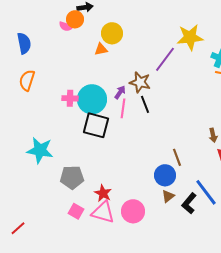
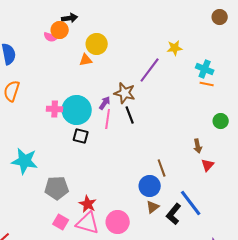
yellow star: (190, 37) -> (175, 48), size x0.6
black square: (96, 125) -> (81, 136), size x0.6

